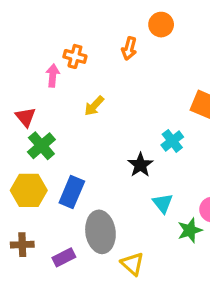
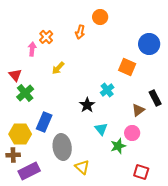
orange cross: (75, 56) -> (46, 37), turned 32
yellow hexagon: (29, 190) -> (20, 134), moved
purple rectangle: (64, 257) -> (29, 171), moved, size x1.5

